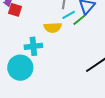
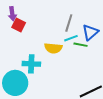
green line: (79, 20) -> (81, 45), turned 40

